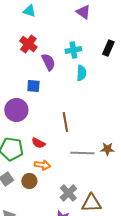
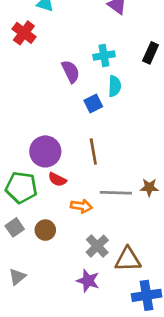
red cross: (28, 44) -> (24, 33), moved
blue square: (33, 86) -> (93, 103), moved, turned -32
purple circle: (16, 110) -> (45, 151), moved
orange arrow: (42, 165) -> (81, 206), moved

